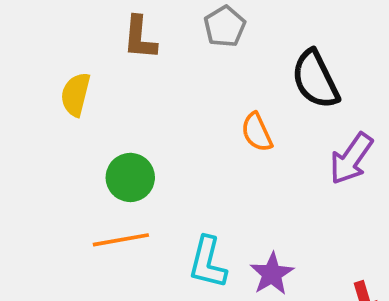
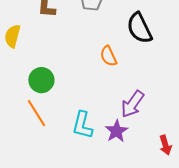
purple arrow: (351, 159) -> (132, 104), moved
orange line: (121, 240) -> (36, 113), turned 68

